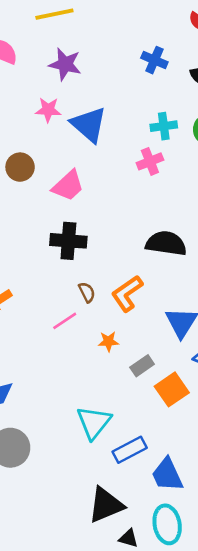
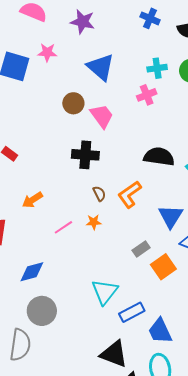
pink star: (48, 110) -> (47, 52), moved
brown circle: (20, 167) -> (73, 103), moved
pink trapezoid: (68, 186) -> (102, 116), moved, turned -84
pink line: (65, 321) -> (63, 227), moved
orange star: (108, 341) -> (94, 222), moved
black triangle: (106, 505) -> (114, 354), turned 44

